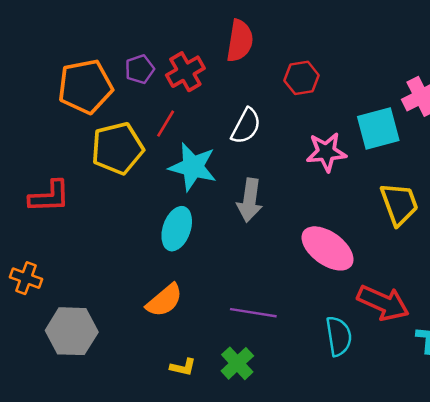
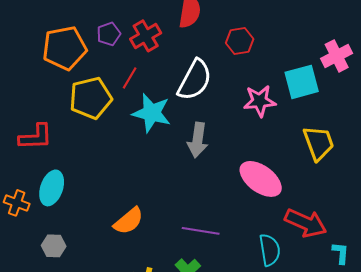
white semicircle: (246, 126) -> (195, 80), size x1.4
cyan ellipse: (177, 229) -> (52, 188), moved
gray hexagon: (72, 331) -> (54, 246), size x0.6

